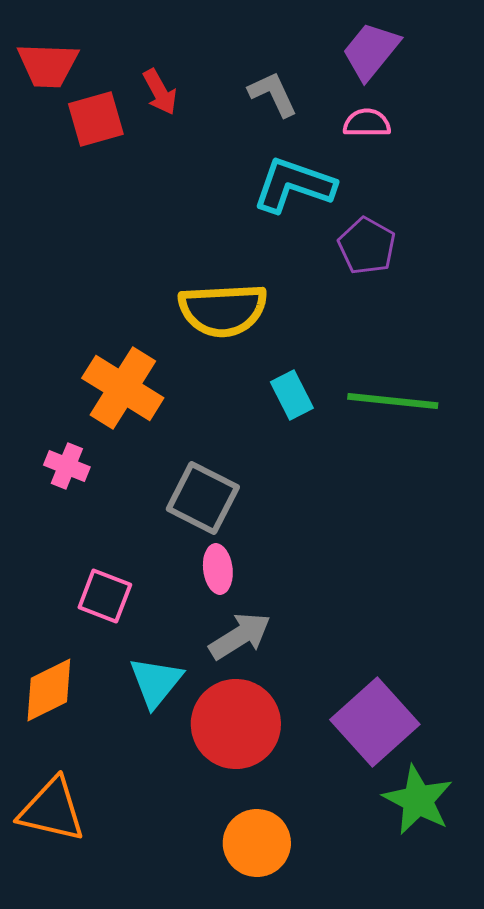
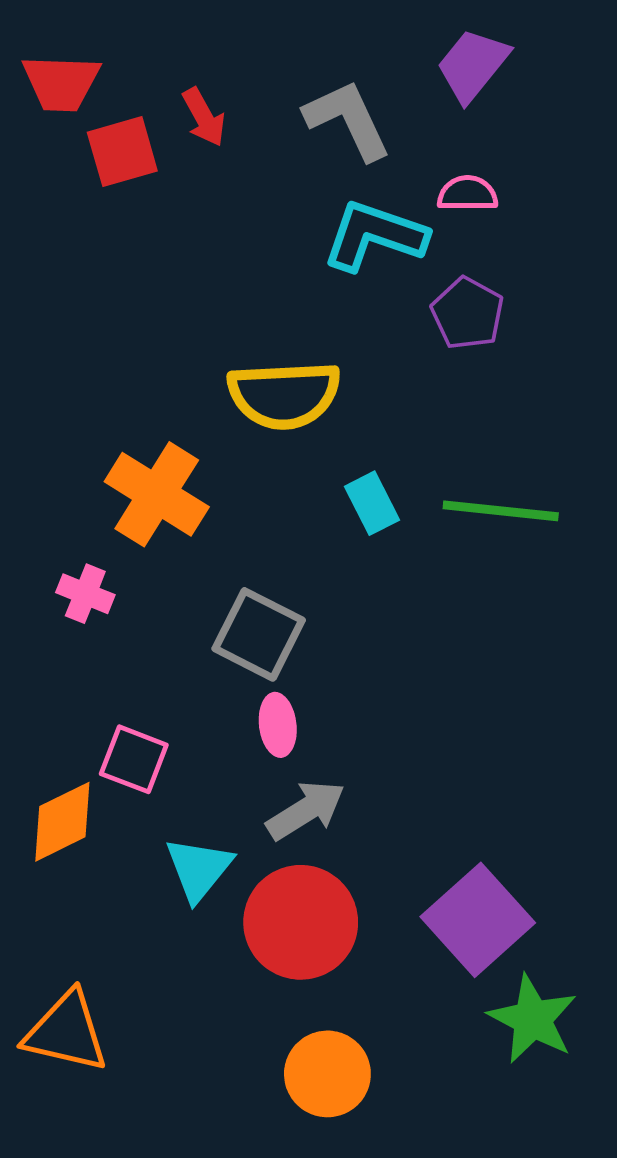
gray L-shape: (273, 94) -> (348, 120), size x1.4
pink semicircle: (367, 123) -> (468, 194), moved
orange diamond: (49, 690) -> (62, 822), moved

